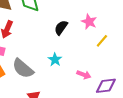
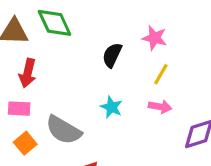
yellow line: (102, 41) -> (161, 74), moved
pink arrow: (84, 75) -> (160, 107), moved

